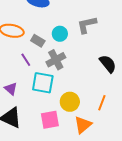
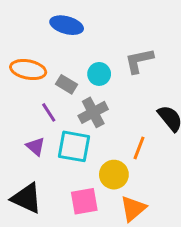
purple triangle: (11, 89) -> (35, 146), moved
orange line: (102, 103) -> (139, 148), moved

